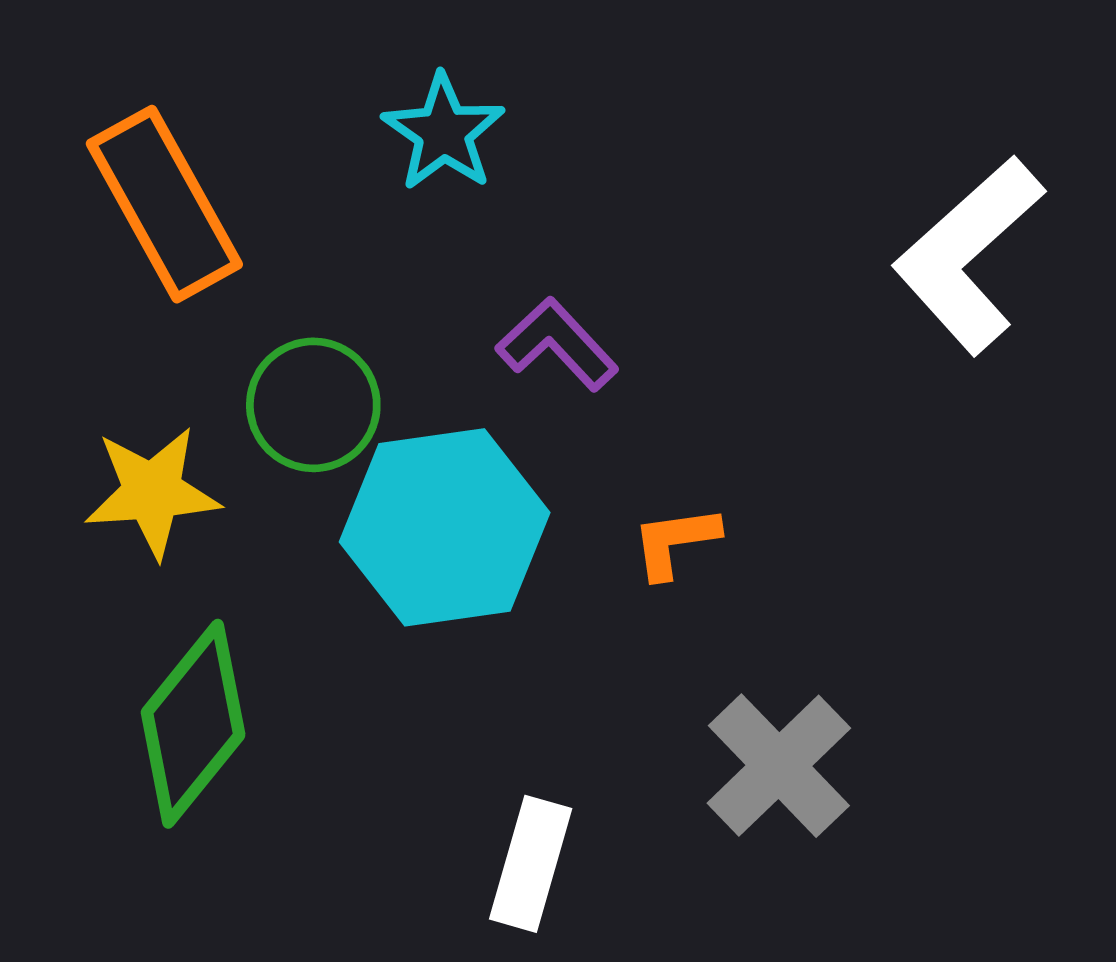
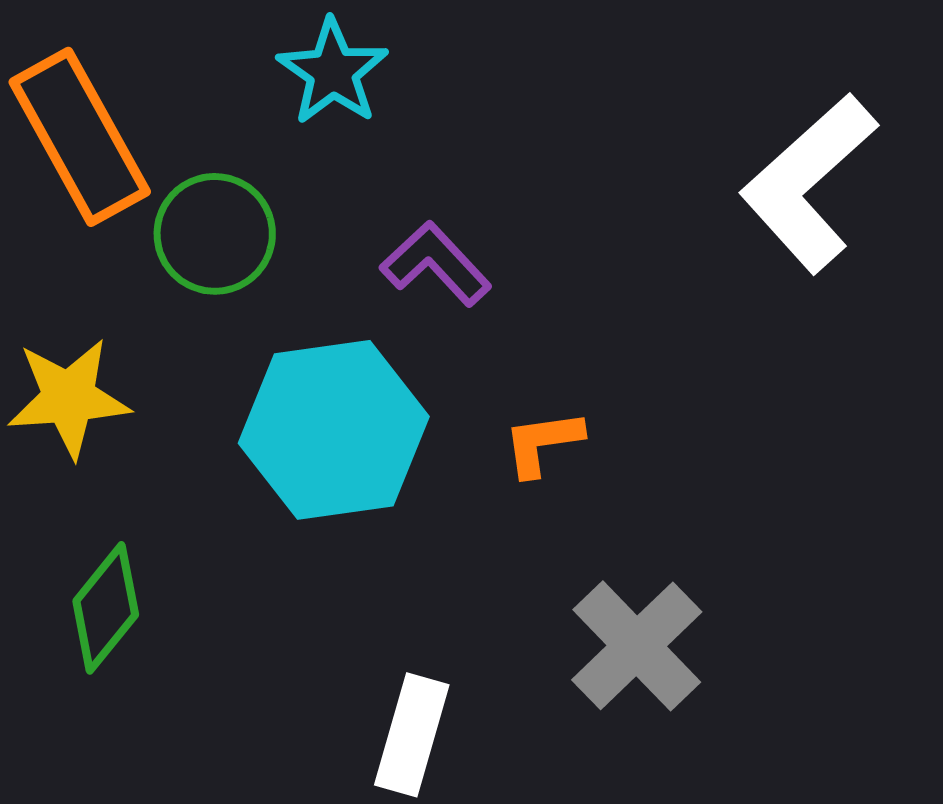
green circle: (313, 405) -> (215, 234), moved
green diamond: (193, 724) -> (106, 608), size x0.7

